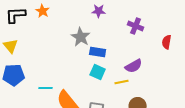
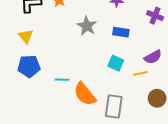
gray star: (81, 37) -> (87, 26), moved
blue rectangle: (98, 52) -> (121, 32), moved

